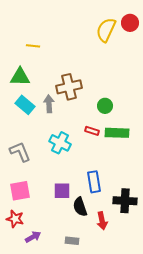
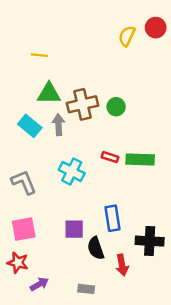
yellow semicircle: (106, 30) -> (127, 36), size x0.7
green triangle: (20, 77) -> (49, 94), moved
green circle: (105, 106) -> (116, 107), moved

